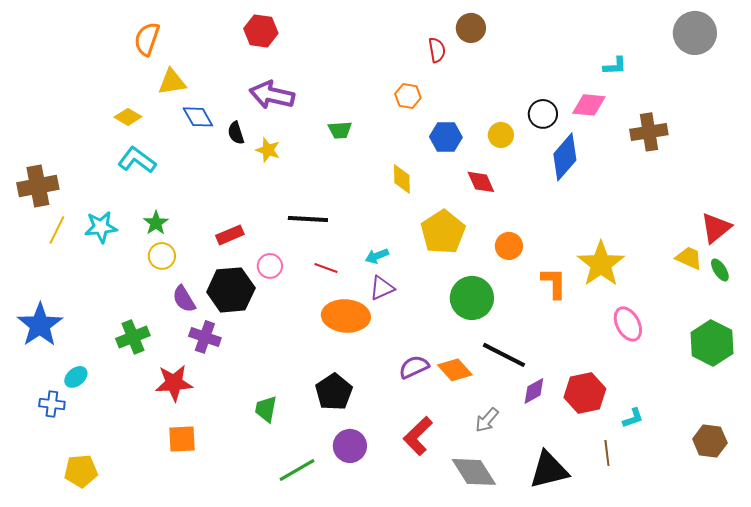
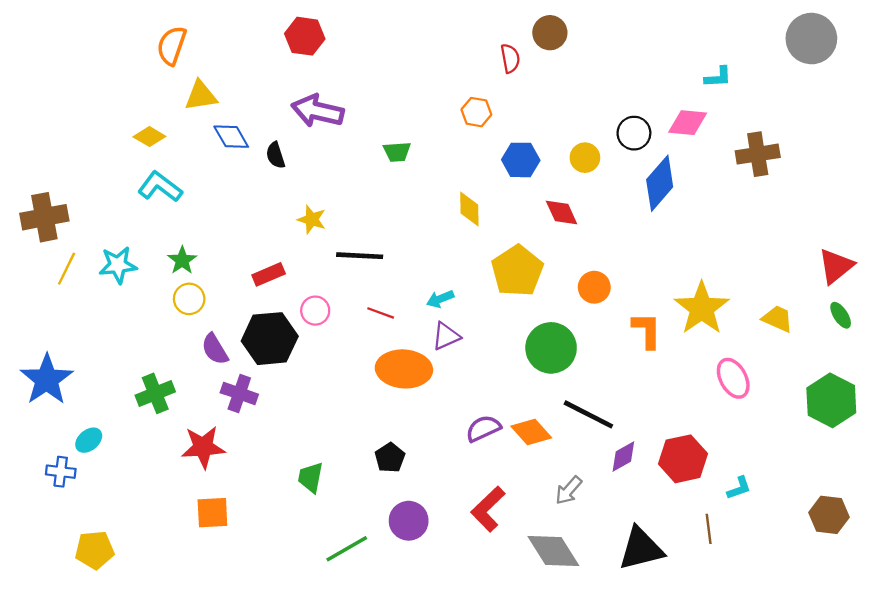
yellow star: (268, 150) -> (312, 219), moved
yellow trapezoid: (689, 258) -> (778, 319), moved
black pentagon: (334, 392) -> (390, 458), size x0.7

